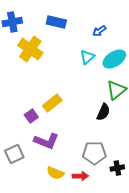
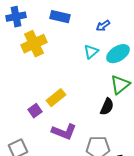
yellow cross: (30, 49) -> (34, 44), turned 30
purple L-shape: (46, 141) -> (64, 132), moved

